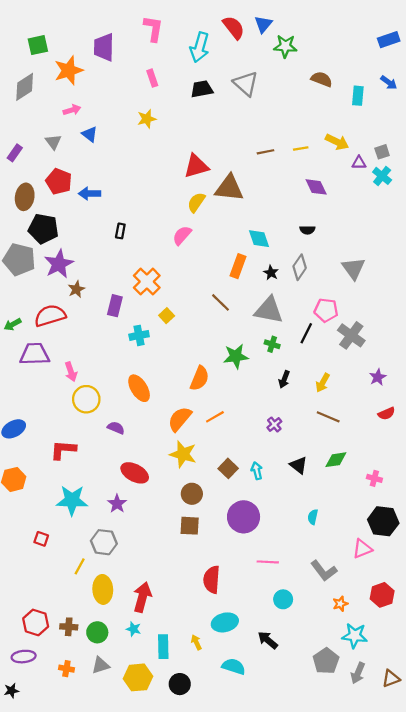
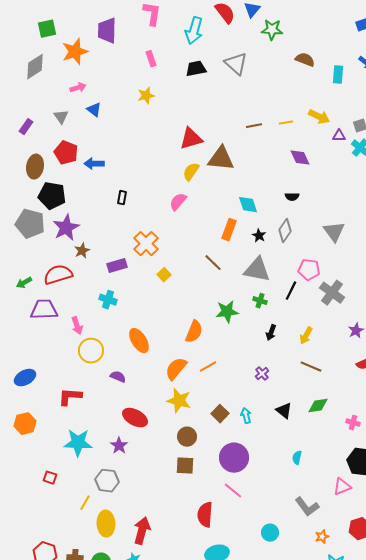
purple rectangle: (115, 306) -> (117, 266), turned 60
cyan cross: (139, 335) -> (108, 300), moved, turned 30
pink line: (268, 562) -> (233, 491), moved, turned 36

